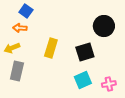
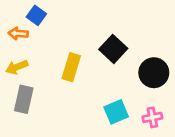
black circle: (104, 26) -> (154, 73), moved
orange arrow: (20, 28) -> (18, 34), moved
black square: (85, 52) -> (113, 49), moved, turned -30

